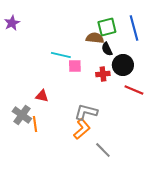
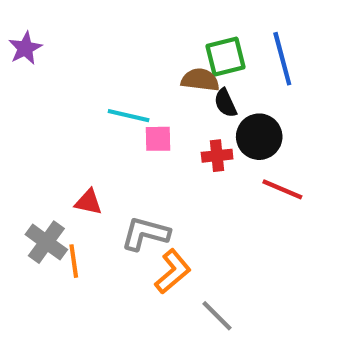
gray L-shape: (86, 112) -> (145, 234), moved

